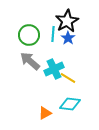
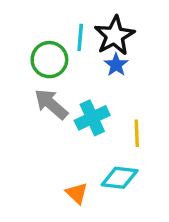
cyan line: (53, 34) -> (80, 37), moved
yellow line: (68, 78) -> (137, 133), moved, turned 56
orange triangle: (45, 113) -> (77, 193), turned -48

